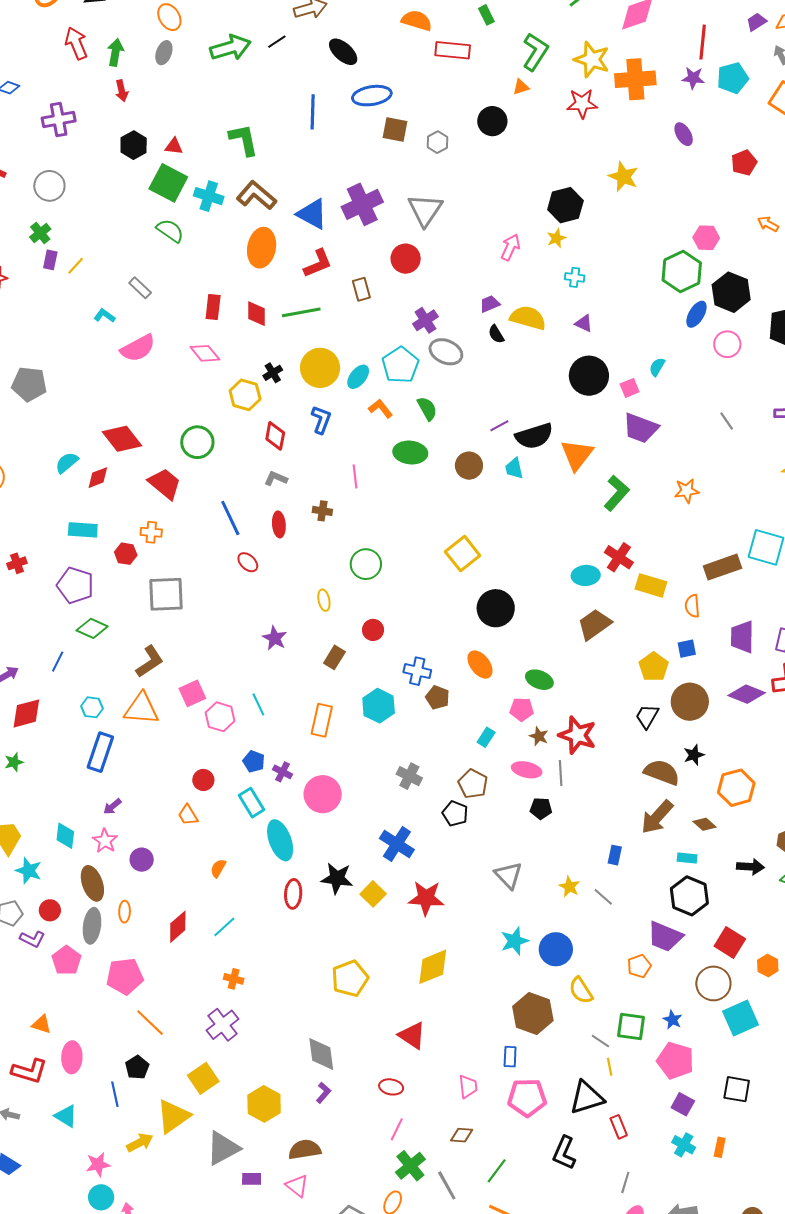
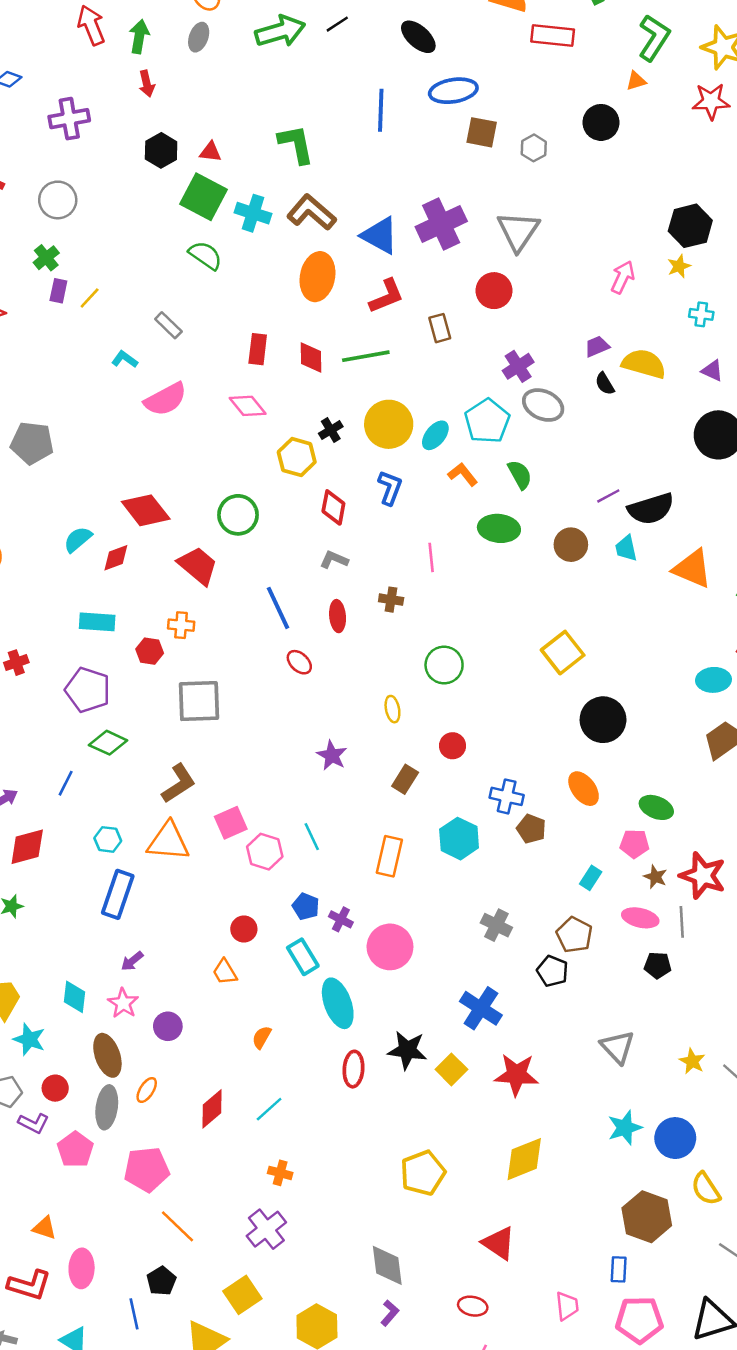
orange triangle: (577, 455) -> (692, 569), moved, turned -45
orange ellipse: (125, 912) -> (147, 1090), turned 30

